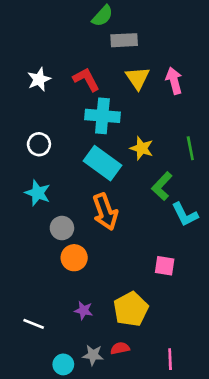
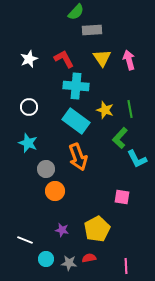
green line: (190, 148) -> (130, 109), moved
cyan circle: (63, 364) -> (46, 259), moved

